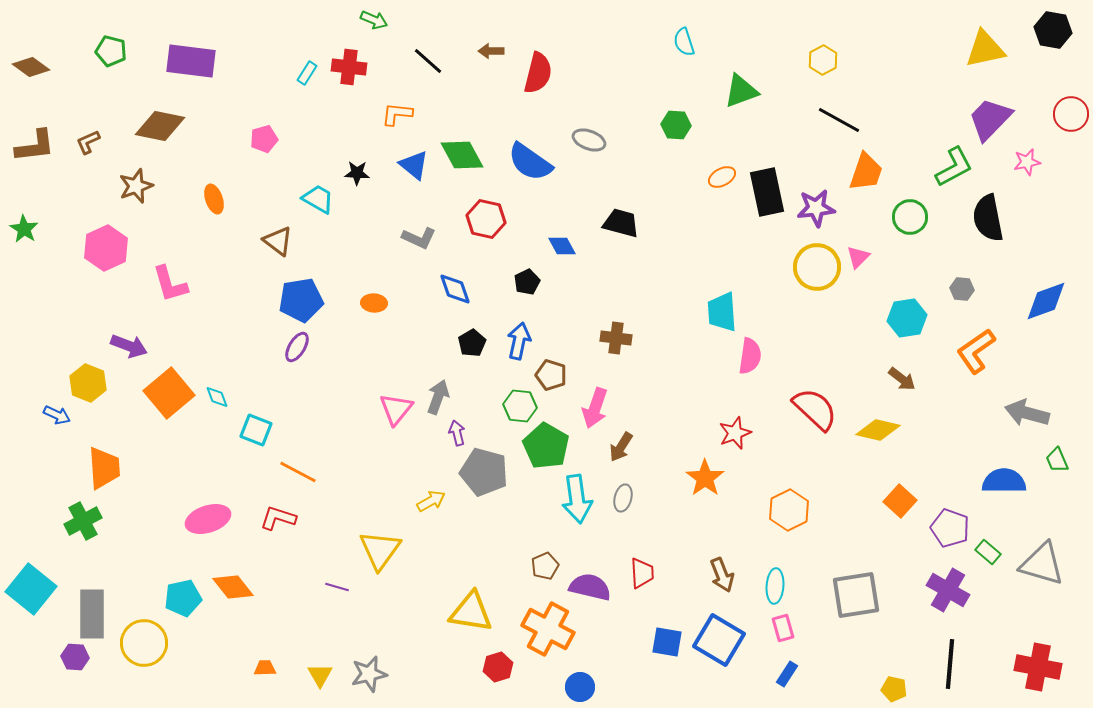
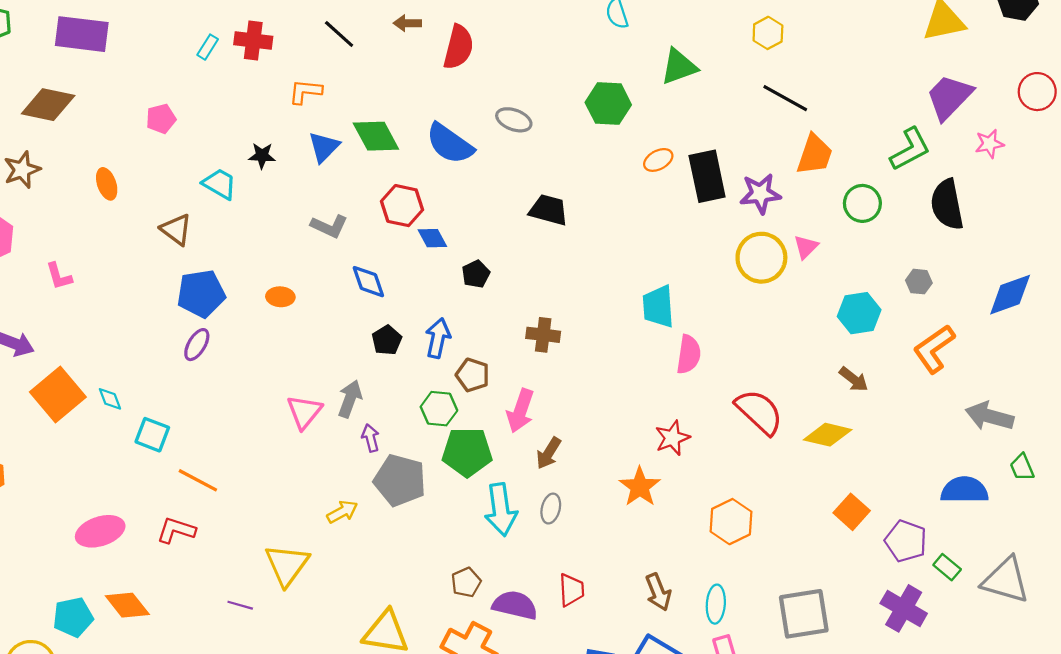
green hexagon: (676, 125) -> (608, 104), size x1.4
blue triangle: (414, 165) -> (324, 147), turned 36
blue diamond: (562, 246) -> (432, 238), moved
black pentagon: (527, 282) -> (476, 274), moved
pink L-shape: (170, 284) -> (59, 276), size x0.7
green pentagon: (546, 446) -> (467, 452), turned -30

